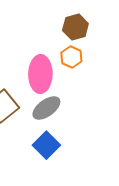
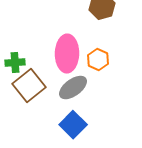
orange hexagon: (71, 57) -> (98, 60), moved

